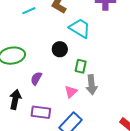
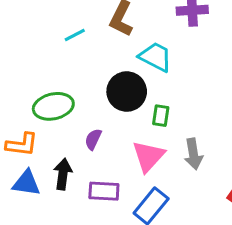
black circle: (60, 49) -> (127, 92), size x1.6
gray arrow: (92, 85) -> (193, 154), moved
pink triangle: (71, 92) -> (148, 156), size x1.6

